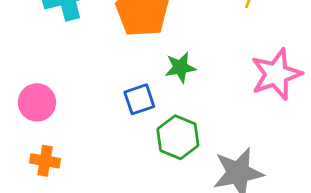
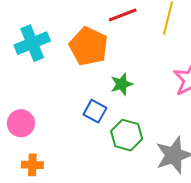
blue square: (139, 99) -> (95, 111), turned -35

